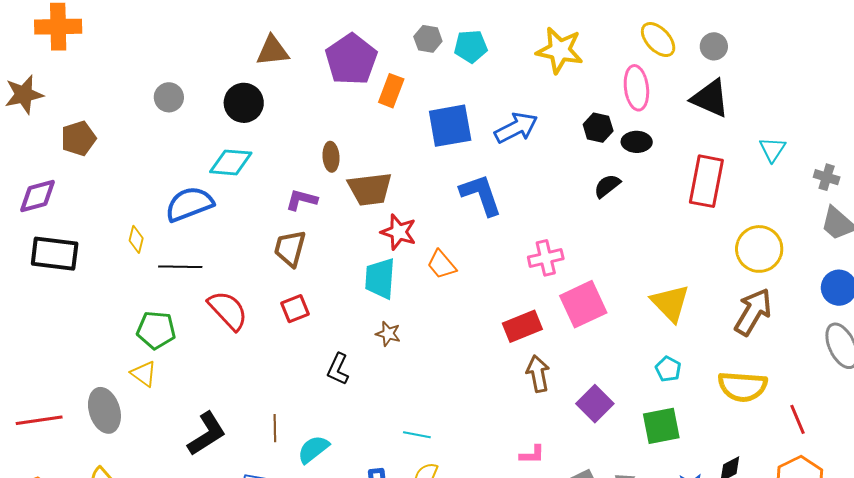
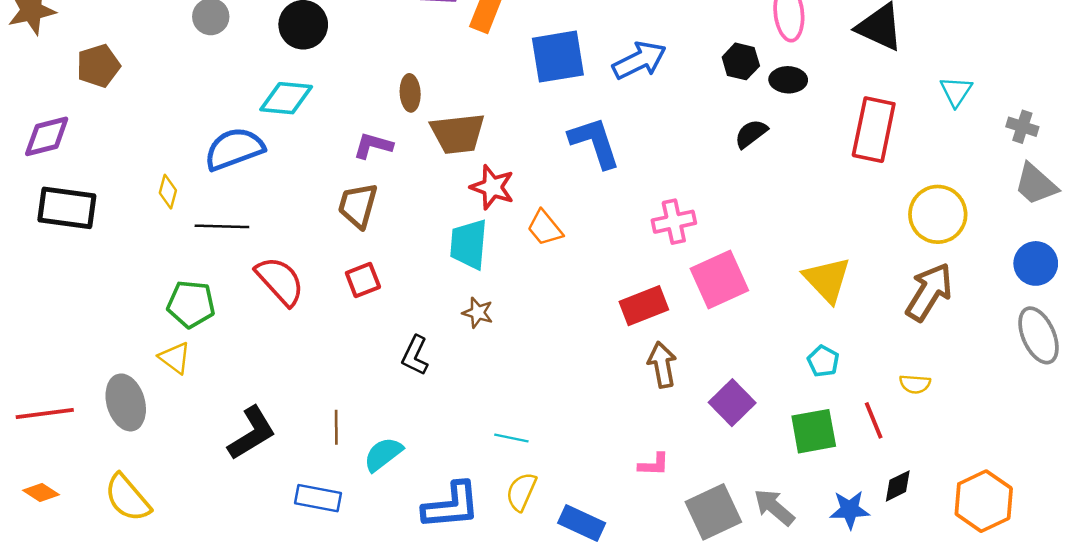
yellow semicircle: (743, 387) -> (915, 384), size x0.5
red line: (798, 419) -> (874, 420), moved

